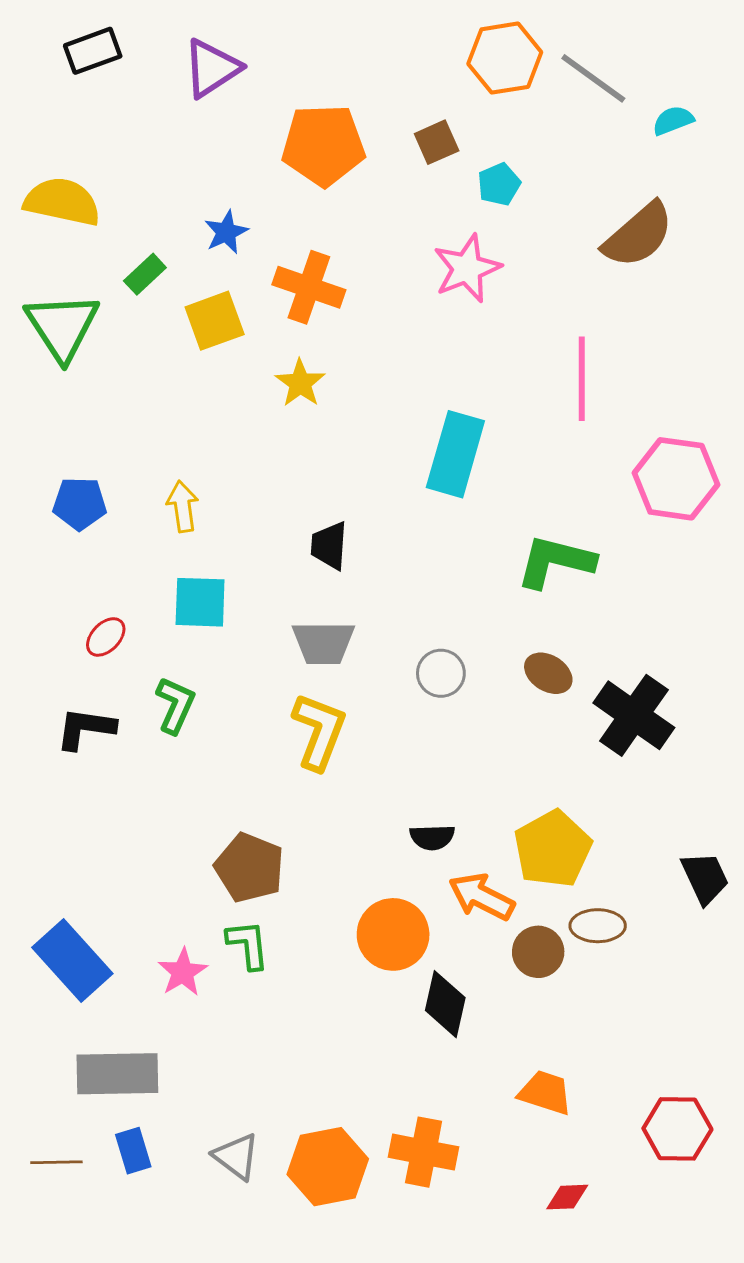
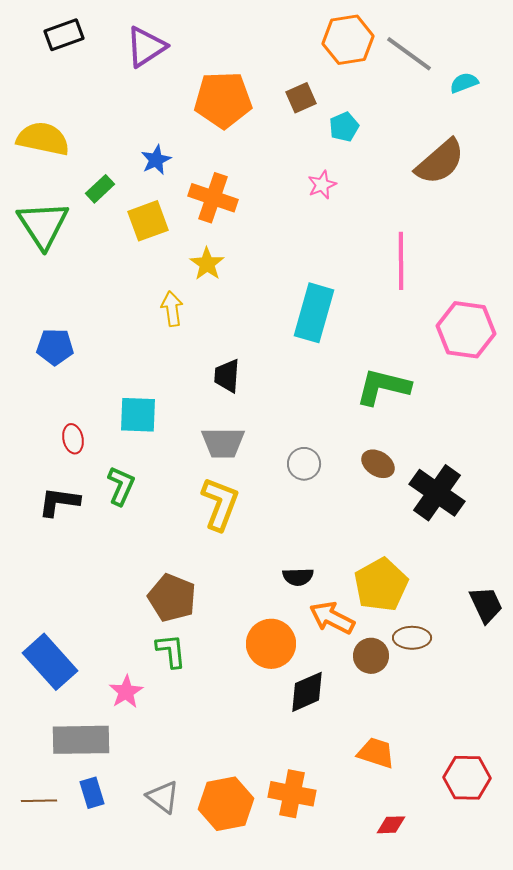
pink star: (467, 268) -> (322, 185), size x0.6
yellow arrow: (183, 506) -> (172, 309), moved
red ellipse: (106, 637) -> (73, 439), turned -56
pink star: (183, 972) -> (126, 692), moved
black diamond: (445, 1004) -> (307, 692), turned 54

